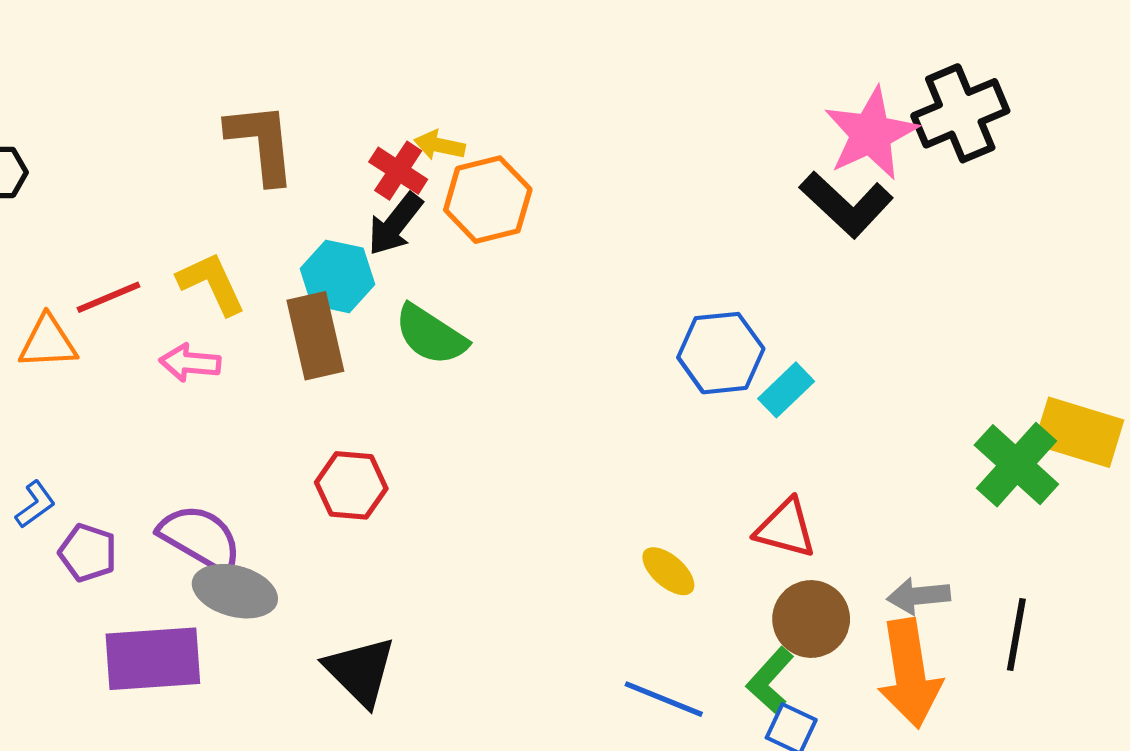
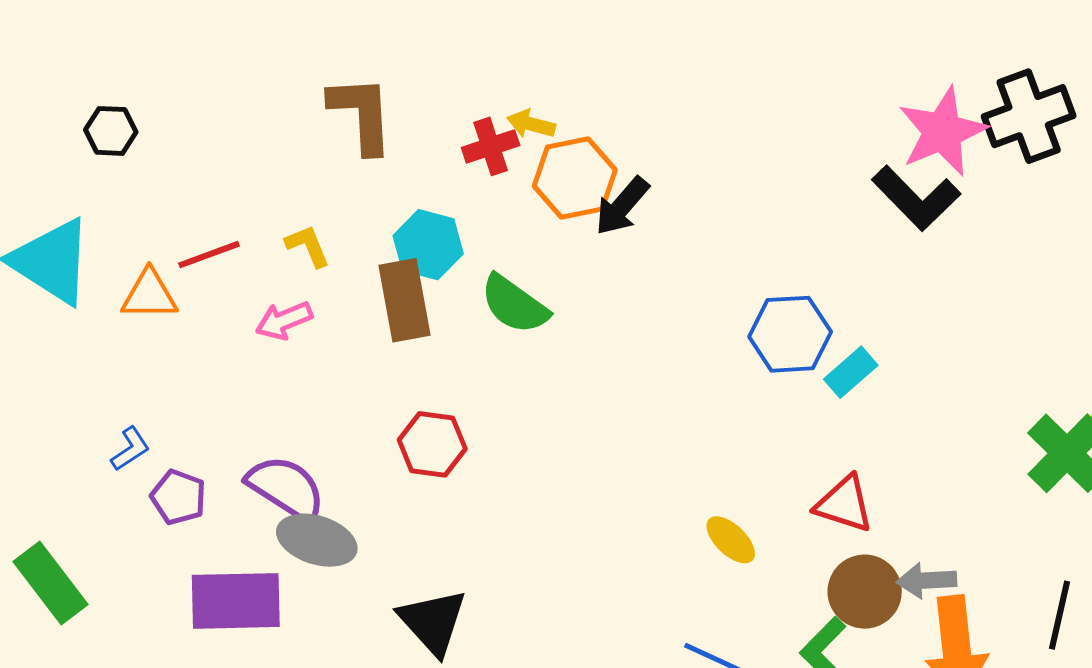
red cross: (398, 171) -> (491, 146), turned 36
black arrow: (395, 224) -> (622, 206), moved
yellow L-shape: (211, 283) -> (308, 246), size x0.7
pink arrow: (190, 363) -> (284, 321), turned -30
gray arrow: (919, 596) -> (926, 581), moved

